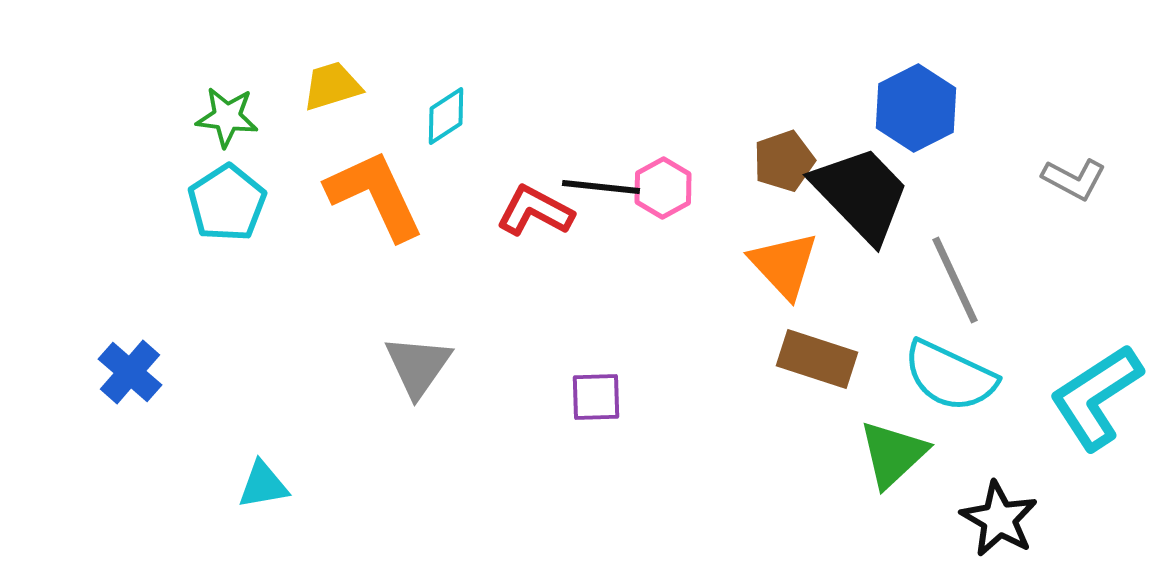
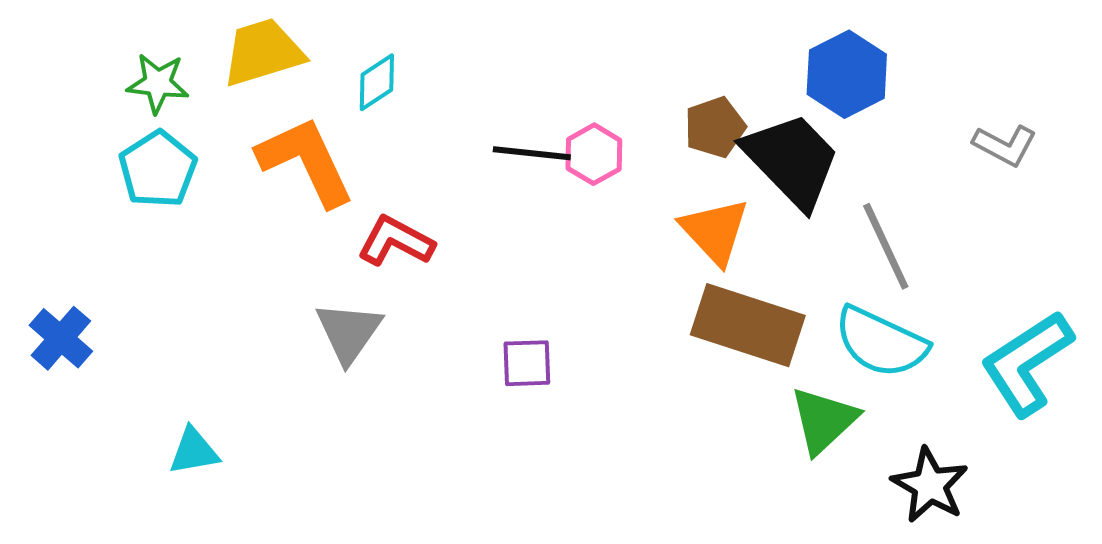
yellow trapezoid: (332, 86) -> (263, 52), size x1.4
red L-shape: (535, 211) -> (396, 241), moved
brown rectangle: (817, 359) -> (748, 325), size x1.4

